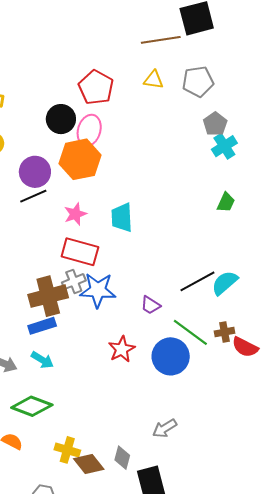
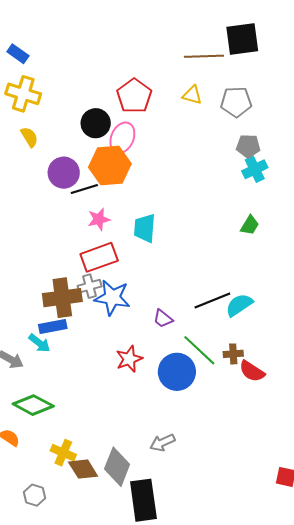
gray pentagon: (215, 124) -> (248, 146), turned 30
black line: (33, 196) -> (84, 189), moved
red rectangle: (80, 252) -> (99, 257), turned -42
cyan arrow: (42, 360) -> (39, 343), moved
gray diamond: (122, 458) -> (117, 467), size x1.6

